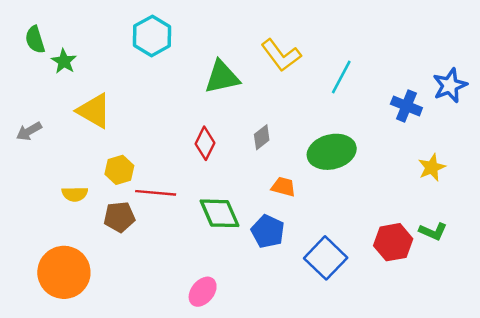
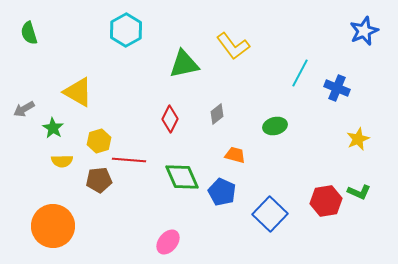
green star: (64, 61) -> (53, 128), moved
cyan line: (341, 77) -> (300, 73), moved
blue star: (450, 85) -> (364, 31), moved
green ellipse: (332, 152) -> (275, 126), size x0.6

